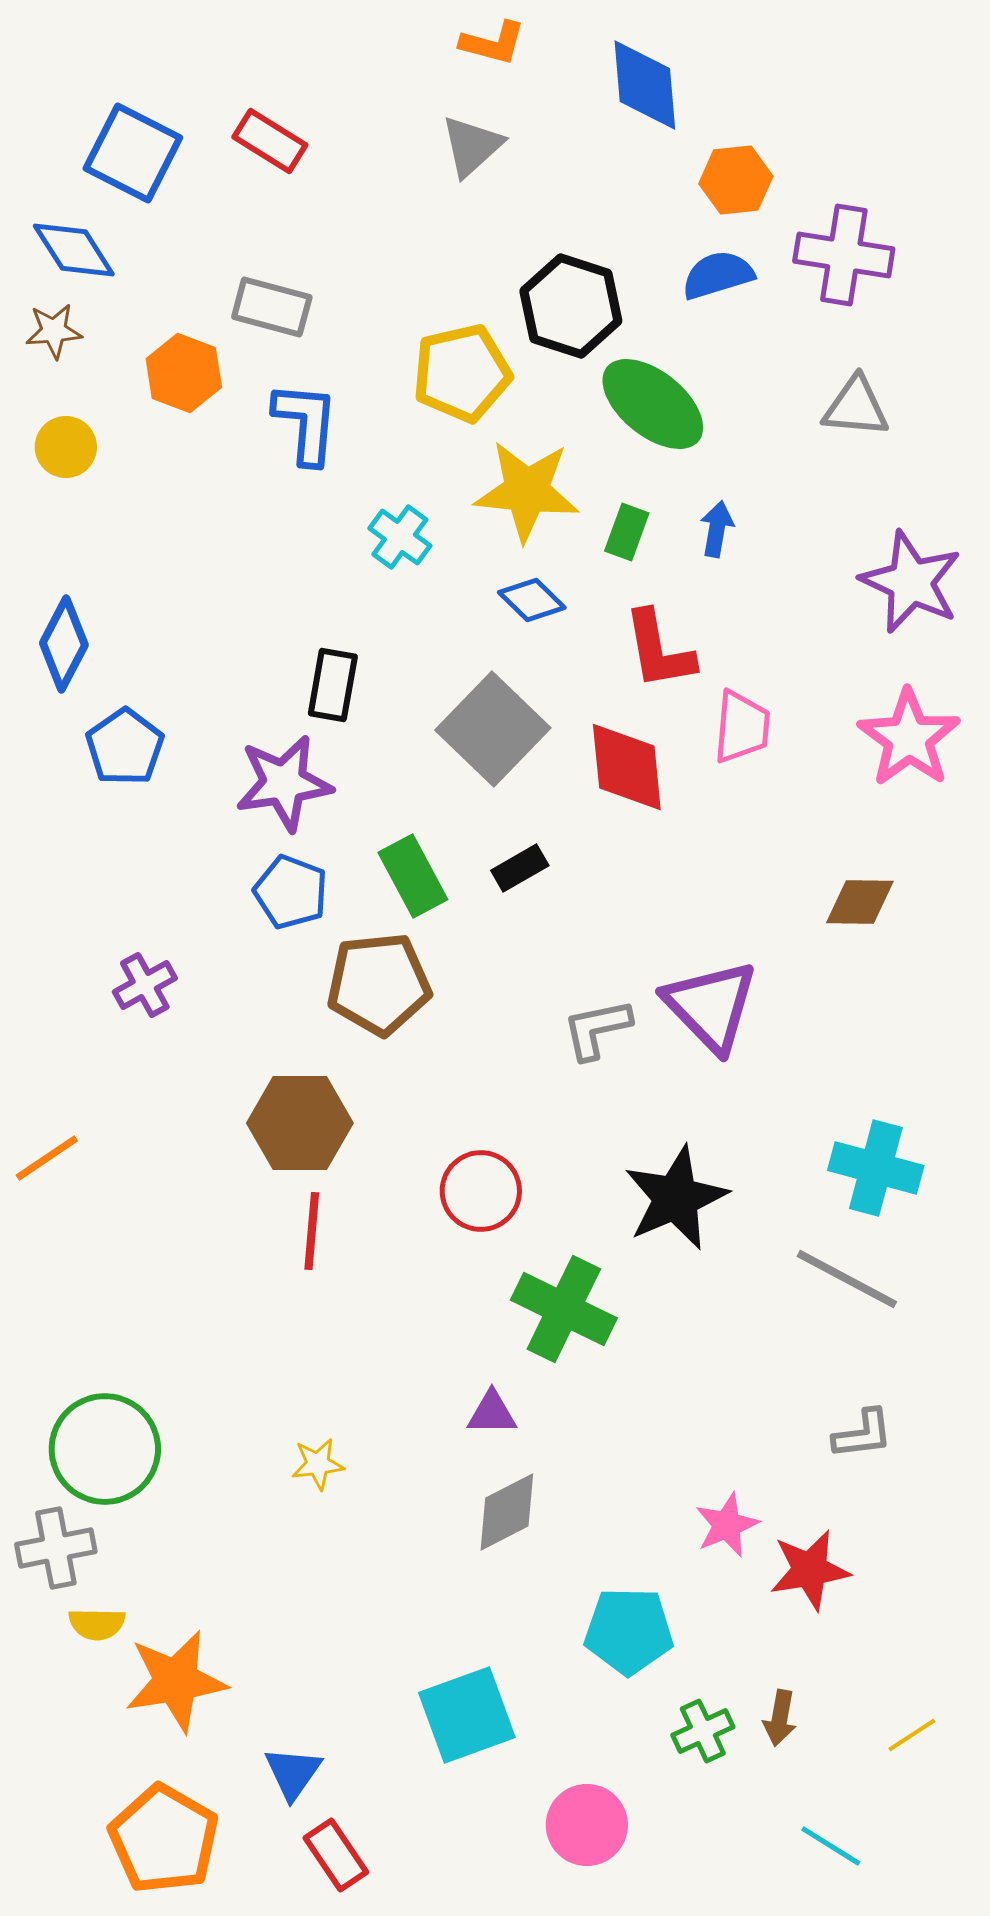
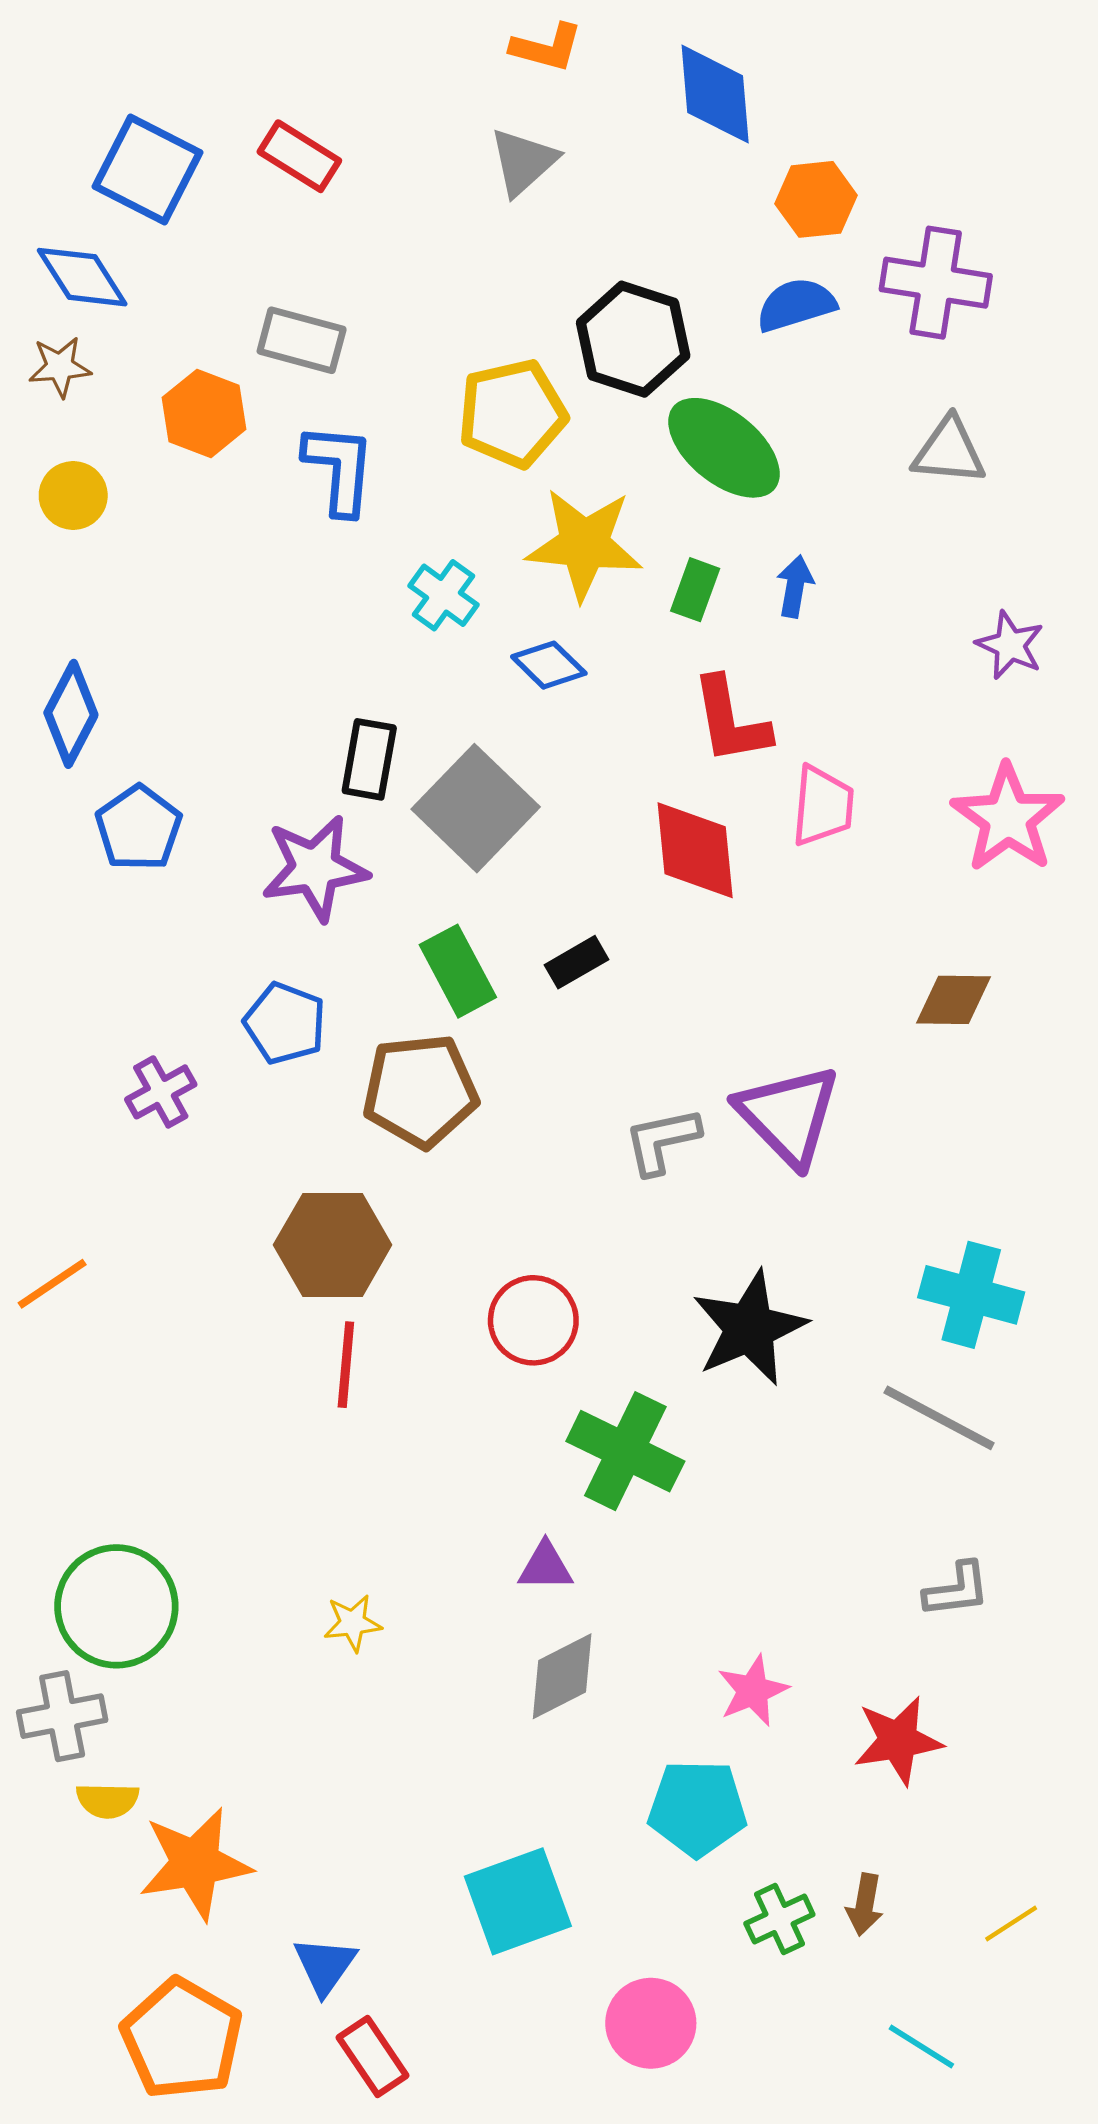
purple star: (911, 582) -> (1010, 645), size x0.6
blue diamond: (532, 600) -> (549, 665), moved
gray square: (493, 729) -> (476, 808), moved
blue pentagon: (291, 892) -> (285, 1023), moved
pink star: (727, 1525) -> (753, 1691), moved

